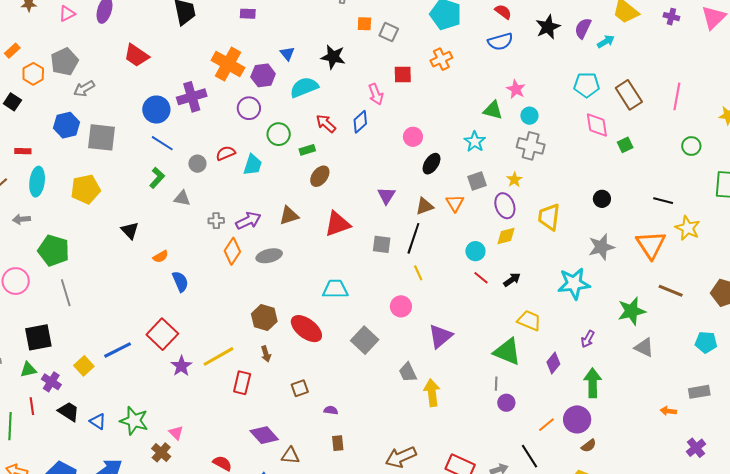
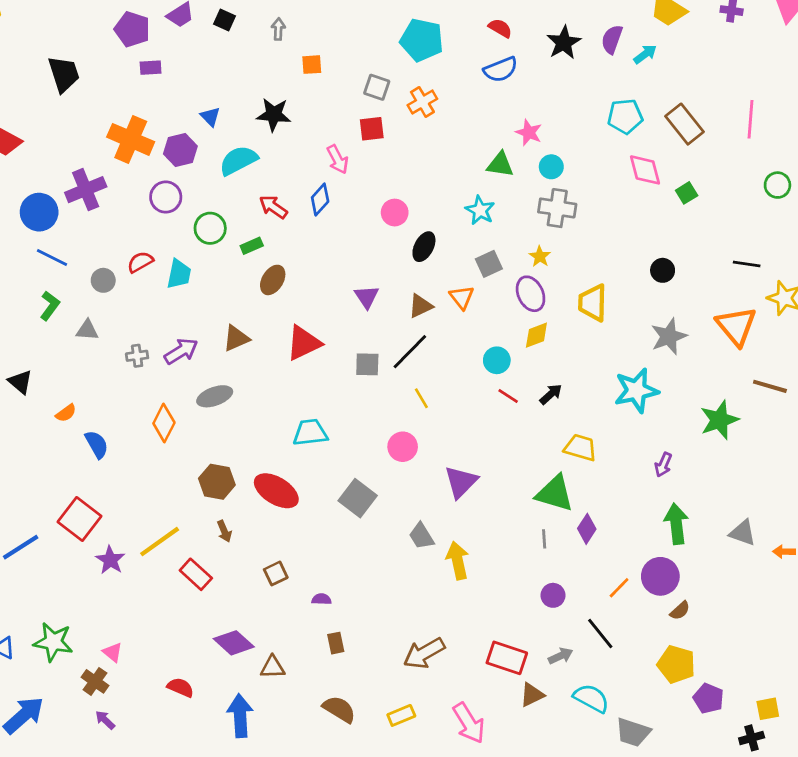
gray square: (389, 32) -> (377, 87), moved
black line: (413, 238) -> (410, 352), turned 32
orange diamond: (232, 251) -> (164, 423), moved
gray triangle: (644, 347) -> (743, 533), moved
purple diamond: (553, 363) -> (587, 529), moved
red rectangle: (242, 383) -> (196, 574), turned -55
purple circle: (506, 403) -> (553, 595), moved

